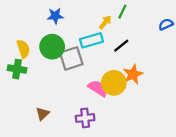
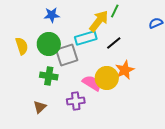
yellow arrow: (105, 22) -> (99, 21), size x1.6
green cross: (17, 69) -> (49, 76), moved
purple cross: (85, 118) -> (76, 101), moved

